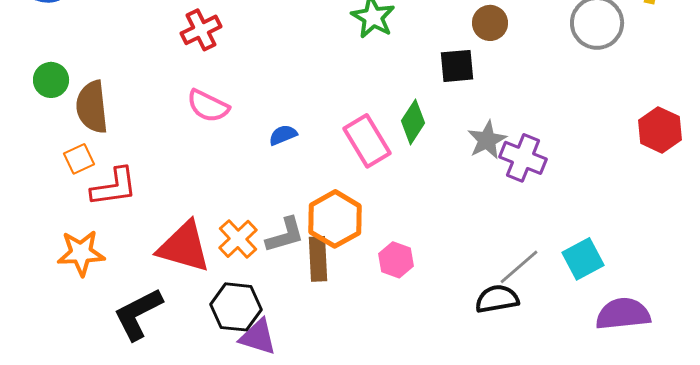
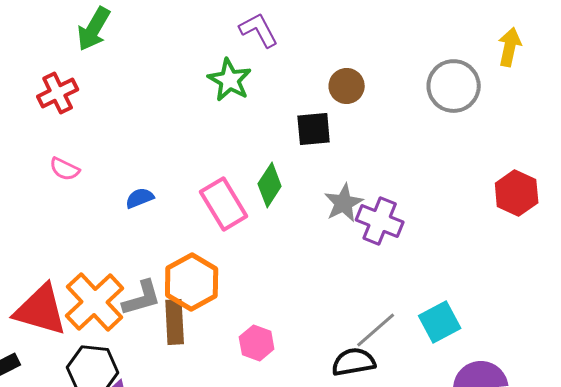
pink semicircle: (208, 106) -> (65, 169), size x0.7
orange cross: (238, 239) -> (95, 302), size x1.5
pink hexagon: (396, 260) -> (257, 343), moved

